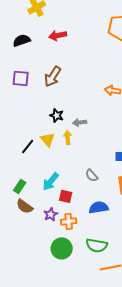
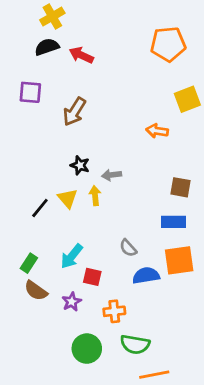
red arrow: (58, 35) -> (81, 55), turned 36
black semicircle: (22, 40) -> (47, 47), moved
purple square: (21, 78) -> (30, 92), moved
blue semicircle: (99, 207) -> (146, 276), moved
orange cross: (69, 221) -> (114, 311), moved

